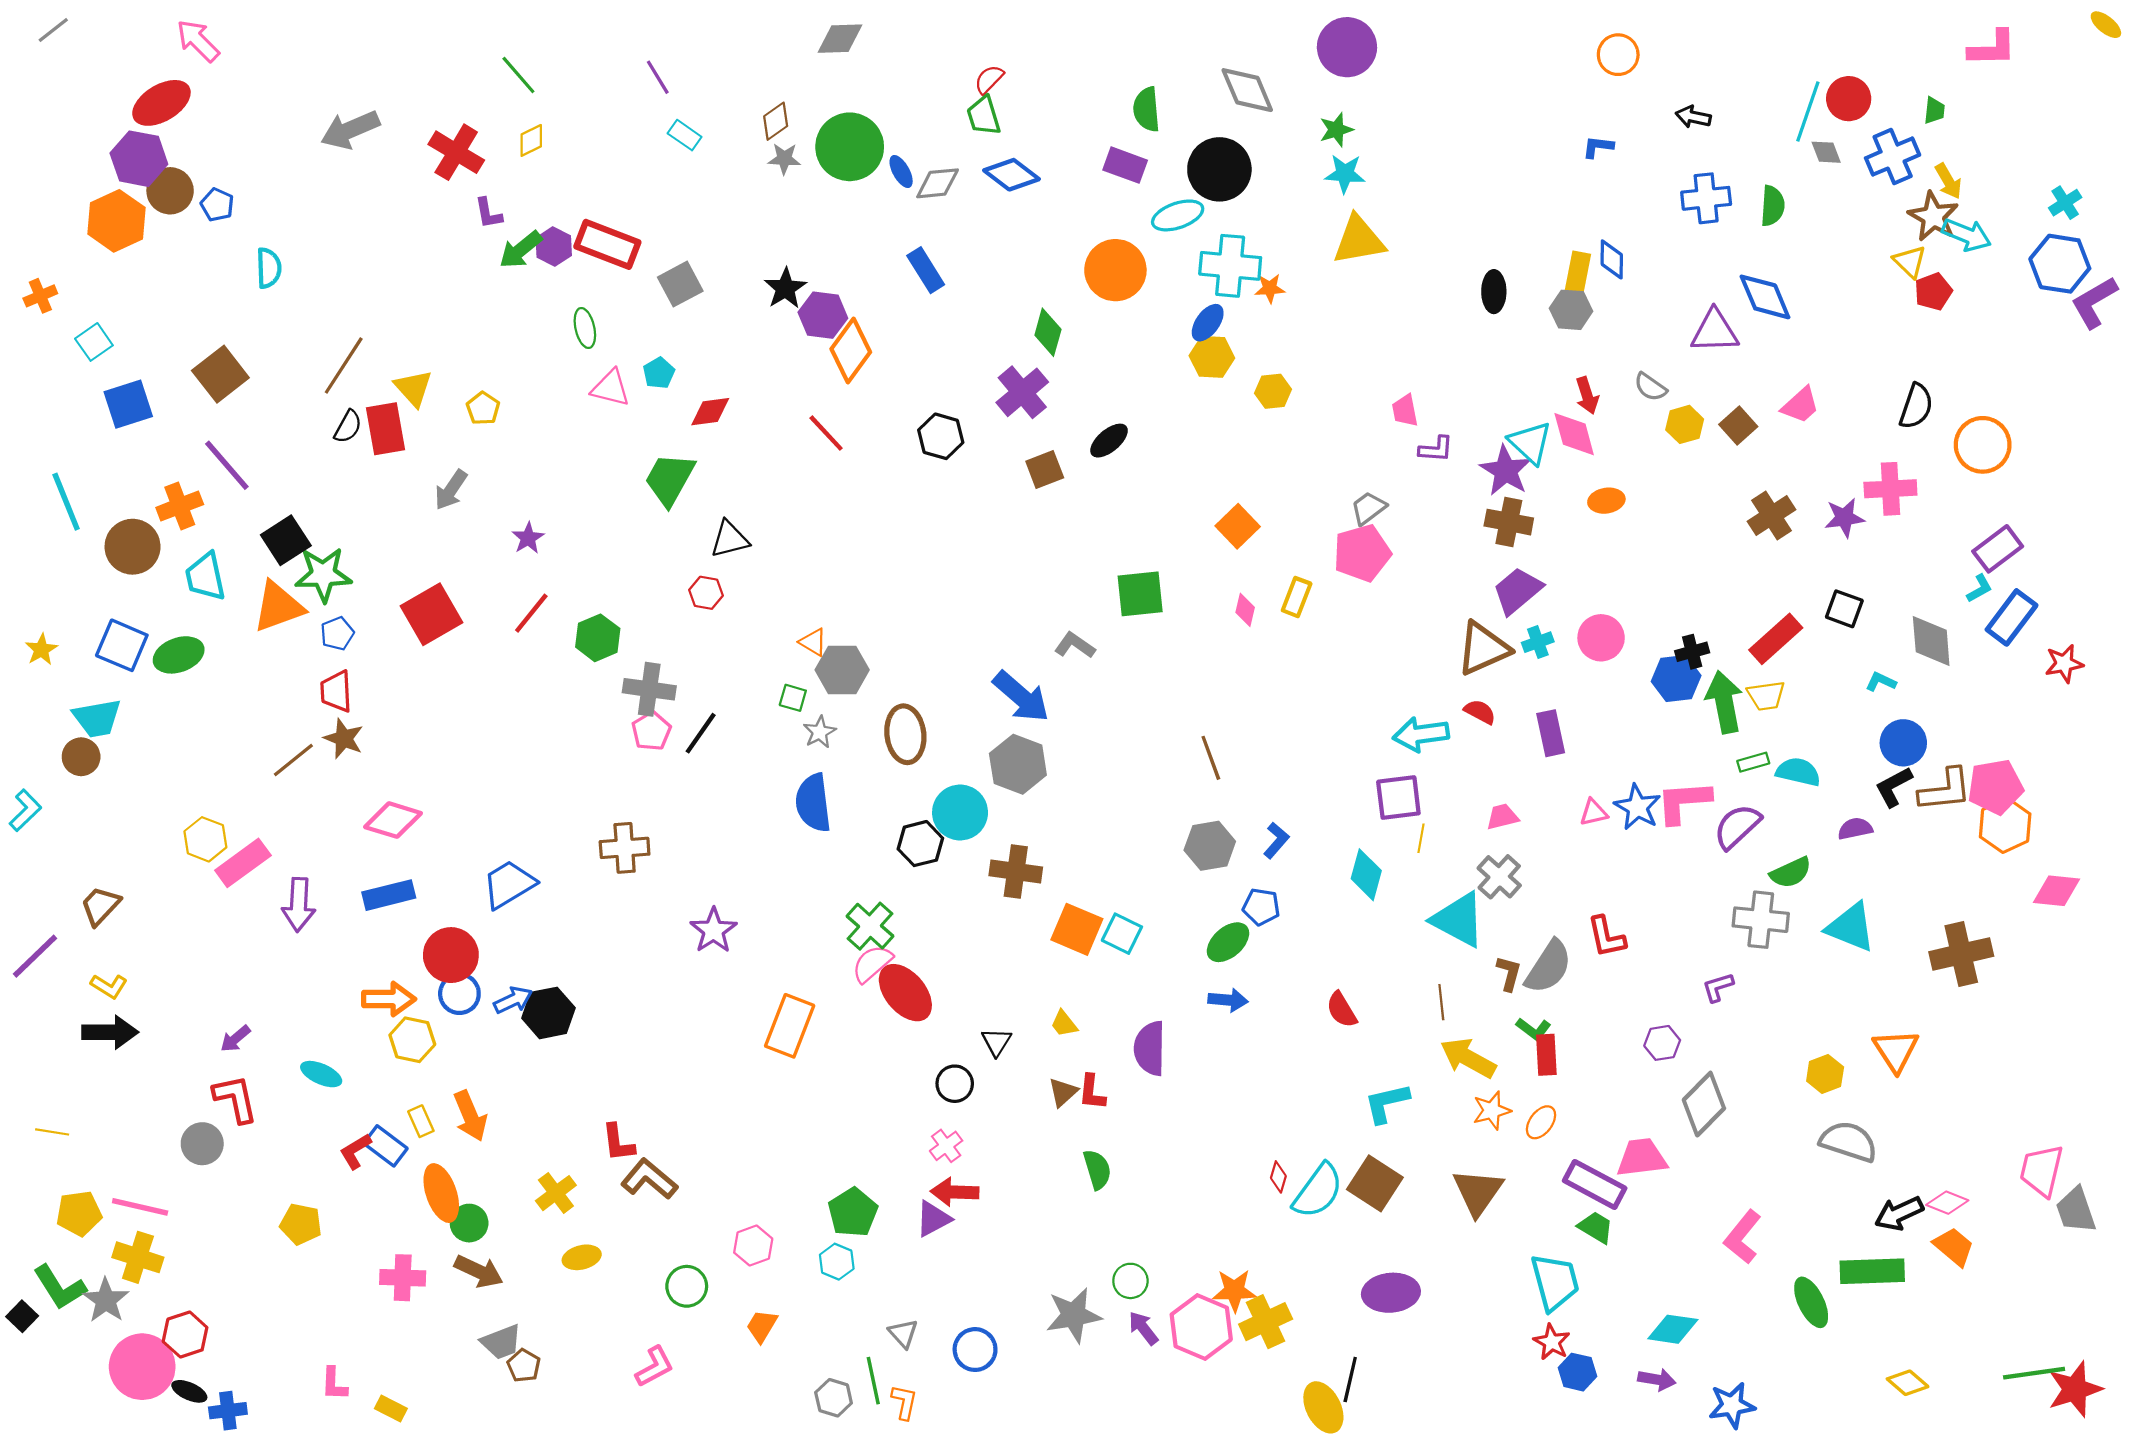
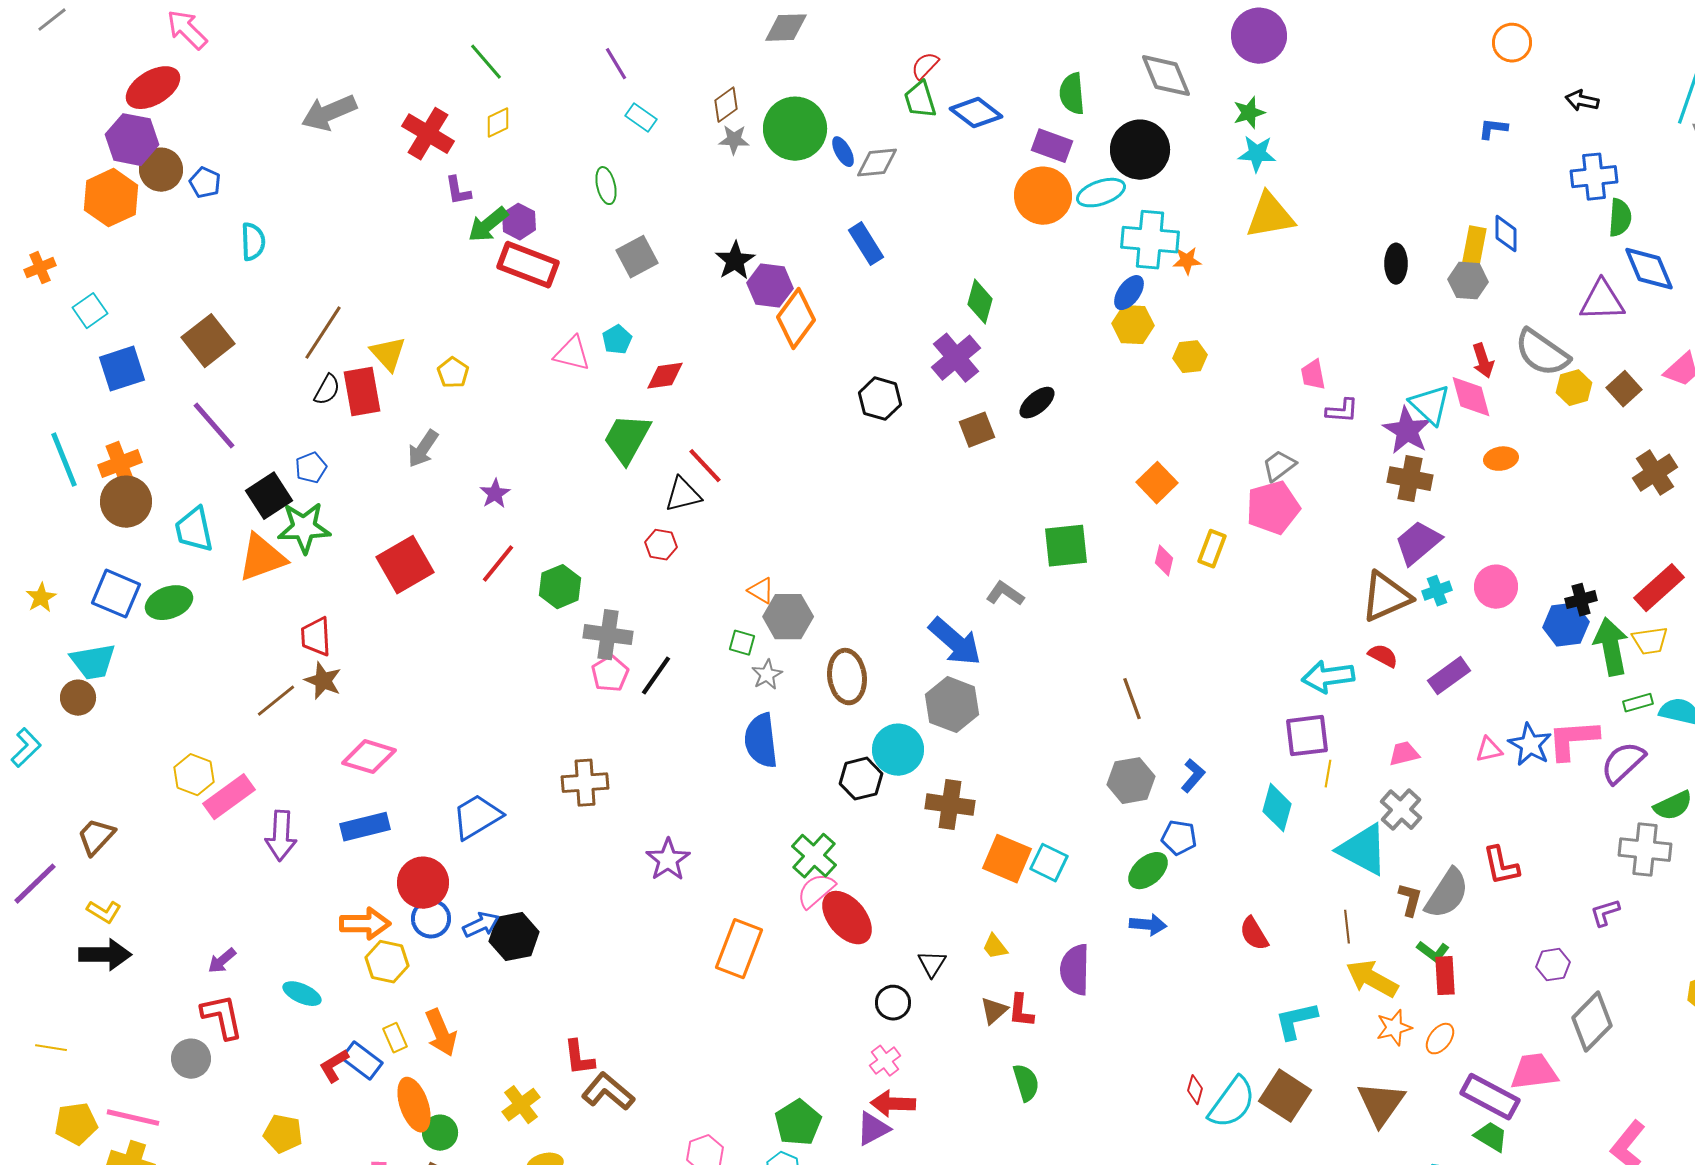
blue diamond: (1011, 175) -> (976, 113), moved
green semicircle: (1773, 206) -> (1620, 218), moved
red rectangle: (607, 244) -> (528, 265), moved
orange circle: (1115, 270) -> (1043, 196), moved
green ellipse: (585, 328) -> (606, 186), moved
gray semicircle: (1650, 387) -> (1542, 353), size x1.8
red line: (826, 433) -> (705, 466), moved
orange cross: (180, 506) -> (120, 464), moved
blue pentagon: (337, 633) -> (311, 468), moved
purple rectangle: (1551, 733) -> (1449, 676), turned 66

